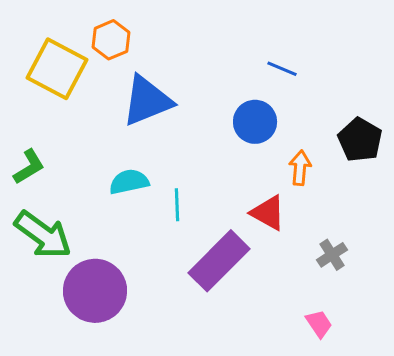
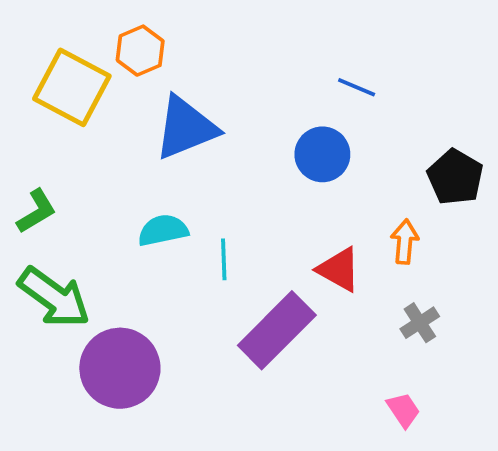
orange arrow: (300, 168) -> (405, 242), moved

